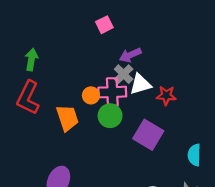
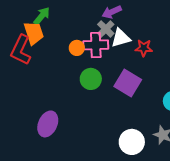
green arrow: (31, 60) -> (42, 16), moved, turned 30
green circle: (110, 116) -> (91, 79), moved
orange trapezoid: (67, 118) -> (34, 33), moved

